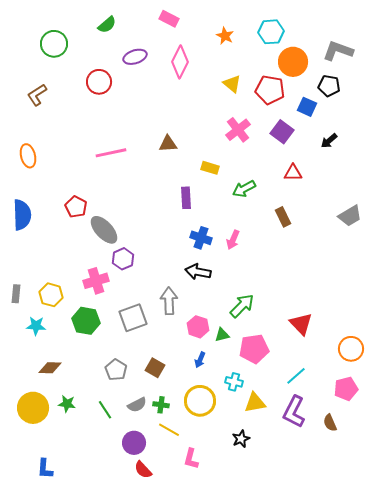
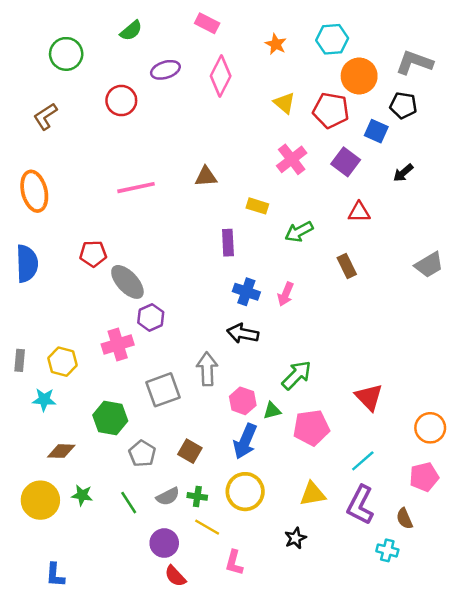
orange ellipse: (28, 156) -> (34, 191), size x1.4
red pentagon: (76, 207) -> (93, 254), turned -30
green hexagon: (86, 321) -> (110, 418), moved
blue arrow: (200, 360) -> (245, 441), size x1.8
cyan cross: (234, 382) -> (387, 550), moved

